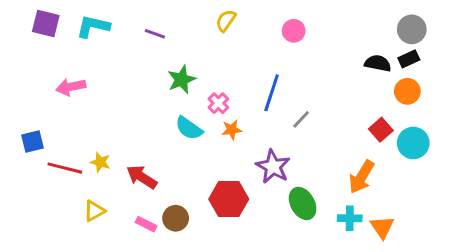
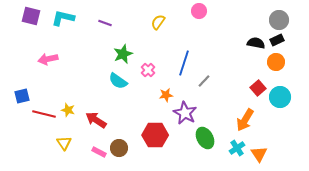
yellow semicircle: (226, 20) -> (158, 22), moved
pink circle: (294, 31) -> (199, 11), moved
cyan semicircle: (189, 128) -> (118, 81), moved
orange star: (232, 130) -> (166, 95), moved
yellow triangle: (94, 211) -> (64, 143), turned -35
cyan cross: (350, 218) -> (237, 148), turned -35

